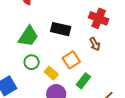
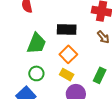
orange square: (71, 60) -> (68, 54), moved
green circle: (32, 62) -> (36, 73), moved

